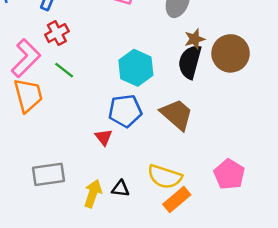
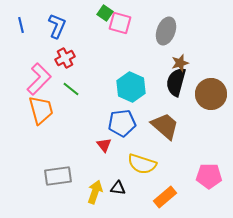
brown circle: (231, 53) -> (211, 94), moved
pink pentagon: (229, 174) -> (209, 176), turned -30
yellow semicircle: (165, 177) -> (142, 164), moved

